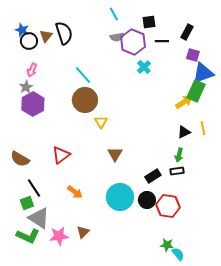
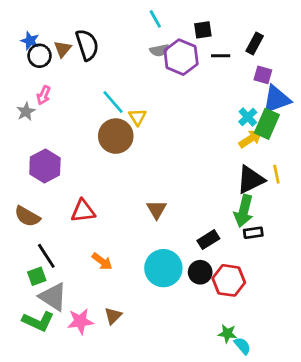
cyan cross: (144, 67) -> (248, 117), moved
gray star: (26, 87) -> (26, 112), moved
purple hexagon: (33, 104) -> (45, 166), moved
yellow triangle: (101, 122) -> (138, 117), moved
black triangle: (184, 132) -> (251, 180), size x1.6
red triangle: (61, 155) -> (83, 211), turned 30
green arrow: (179, 155) -> (244, 211), size x1.6
black rectangle: (177, 171) -> (253, 233), moved

